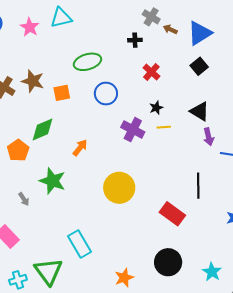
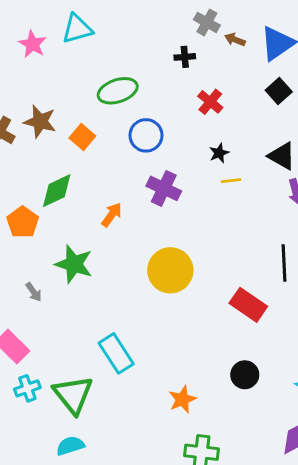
orange square: (62, 93) -> (82, 137), turned -36
purple cross: (133, 130) -> (164, 188), moved
black circle: (168, 262) -> (245, 375), size x0.7
cyan cross: (18, 280) -> (27, 388), moved

